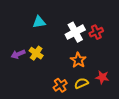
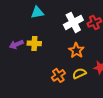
yellow cross: (36, 53) -> (34, 43), turned -32

